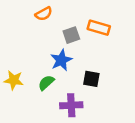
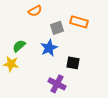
green semicircle: (46, 83) -> (19, 46), moved
purple cross: (71, 105) -> (57, 84), turned 30

